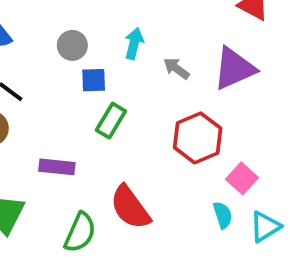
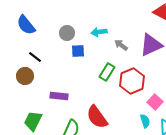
cyan arrow: (134, 43) -> (99, 32), turned -112
green rectangle: (111, 121) -> (107, 72), moved

